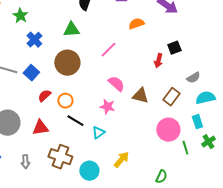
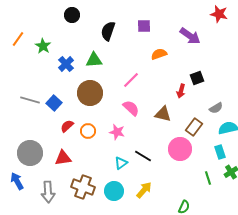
blue cross: (34, 40) -> (66, 64), moved
pink semicircle: (116, 84) -> (131, 108), moved
brown triangle: (140, 96) -> (163, 114), moved
pink star: (107, 107) -> (117, 132), moved
black line: (75, 121) -> (143, 156), moved
pink circle: (168, 130) -> (180, 149), moved
gray arrow: (25, 162) -> (48, 192), size x1.5
cyan circle: (89, 171) -> (114, 191), moved

